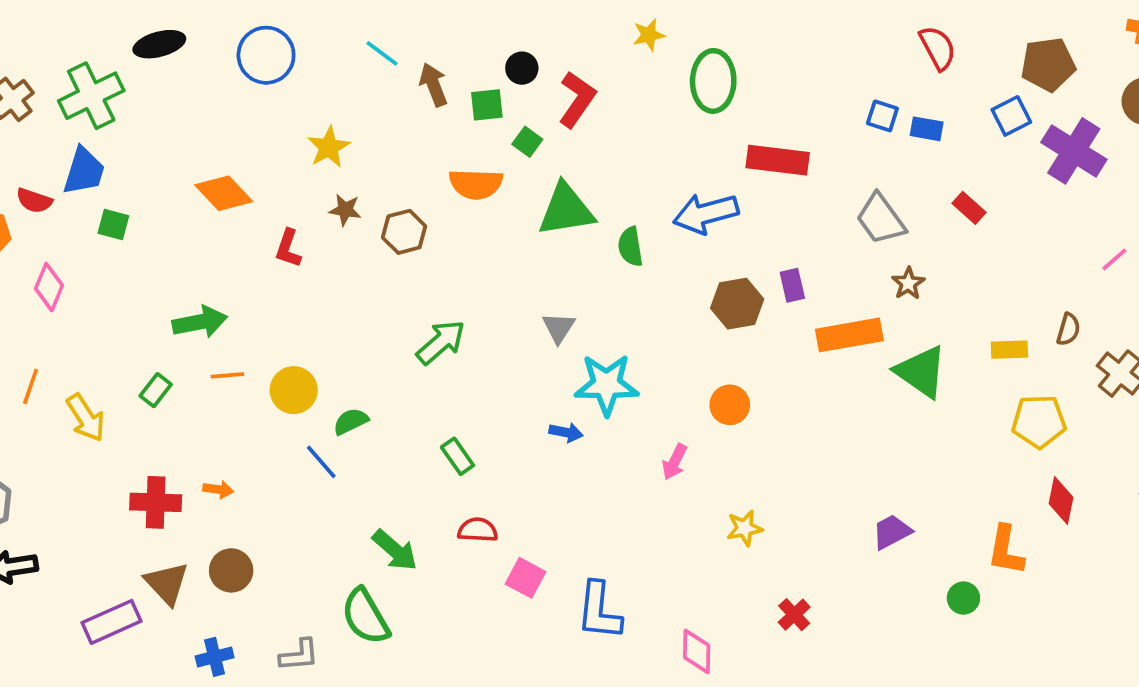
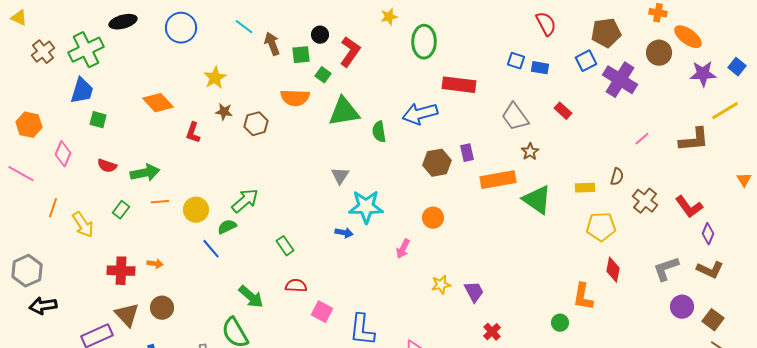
red semicircle: (34, 201) -> (107, 166), moved
green arrow: (441, 342) -> (245, 201), moved
purple trapezoid: (892, 532) -> (474, 292), moved, turned 90
red cross: (794, 615) -> (492, 332), moved

